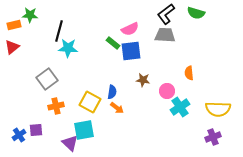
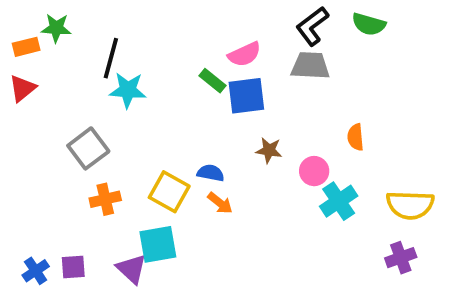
blue semicircle: (112, 92) -> (211, 173), turned -88
purple square: (36, 130) -> (73, 267), moved
blue cross: (19, 135) -> (36, 271), moved

